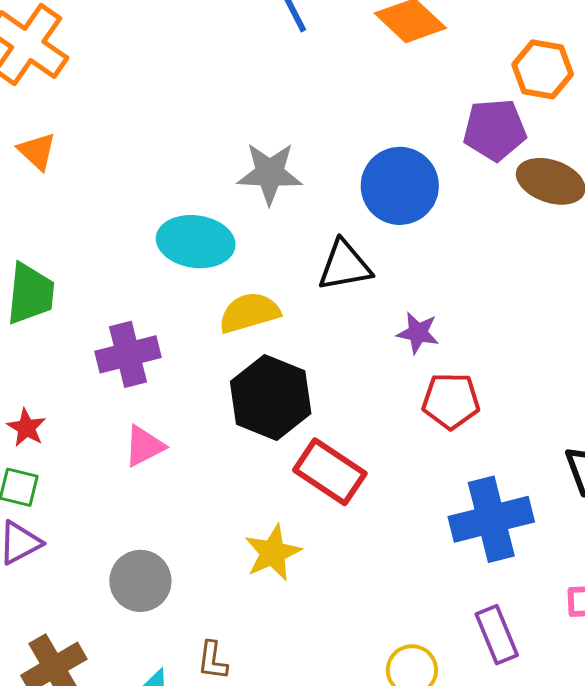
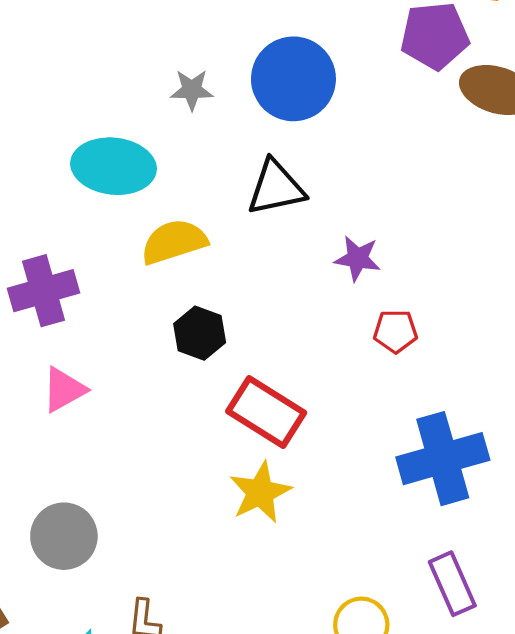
gray star: (270, 173) -> (192, 90), size x0.6
blue circle: (400, 186) -> (293, 79), moved
black hexagon: (271, 397) -> (200, 333), size x0.6
red pentagon: (451, 401) -> (395, 331), size x0.7
yellow star: (273, 553) -> (260, 492), moved

